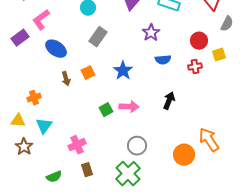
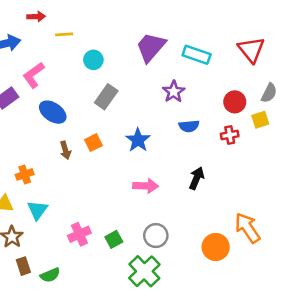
gray semicircle: (227, 24) -> (269, 93), moved
green square: (106, 110) -> (114, 239), moved
brown rectangle: (87, 170) -> (23, 266), moved

